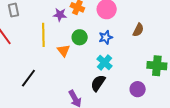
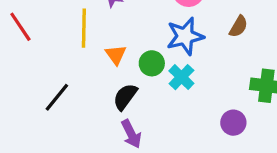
green circle: (80, 37) -> (152, 63), moved
blue star: (106, 37) -> (185, 36), size x1.6
black semicircle: (98, 83) -> (125, 97), moved

